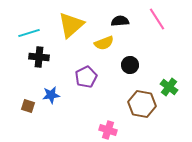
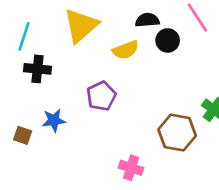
cyan line: (29, 33) -> (24, 36), turned -55
black circle: (130, 65) -> (168, 40), moved

